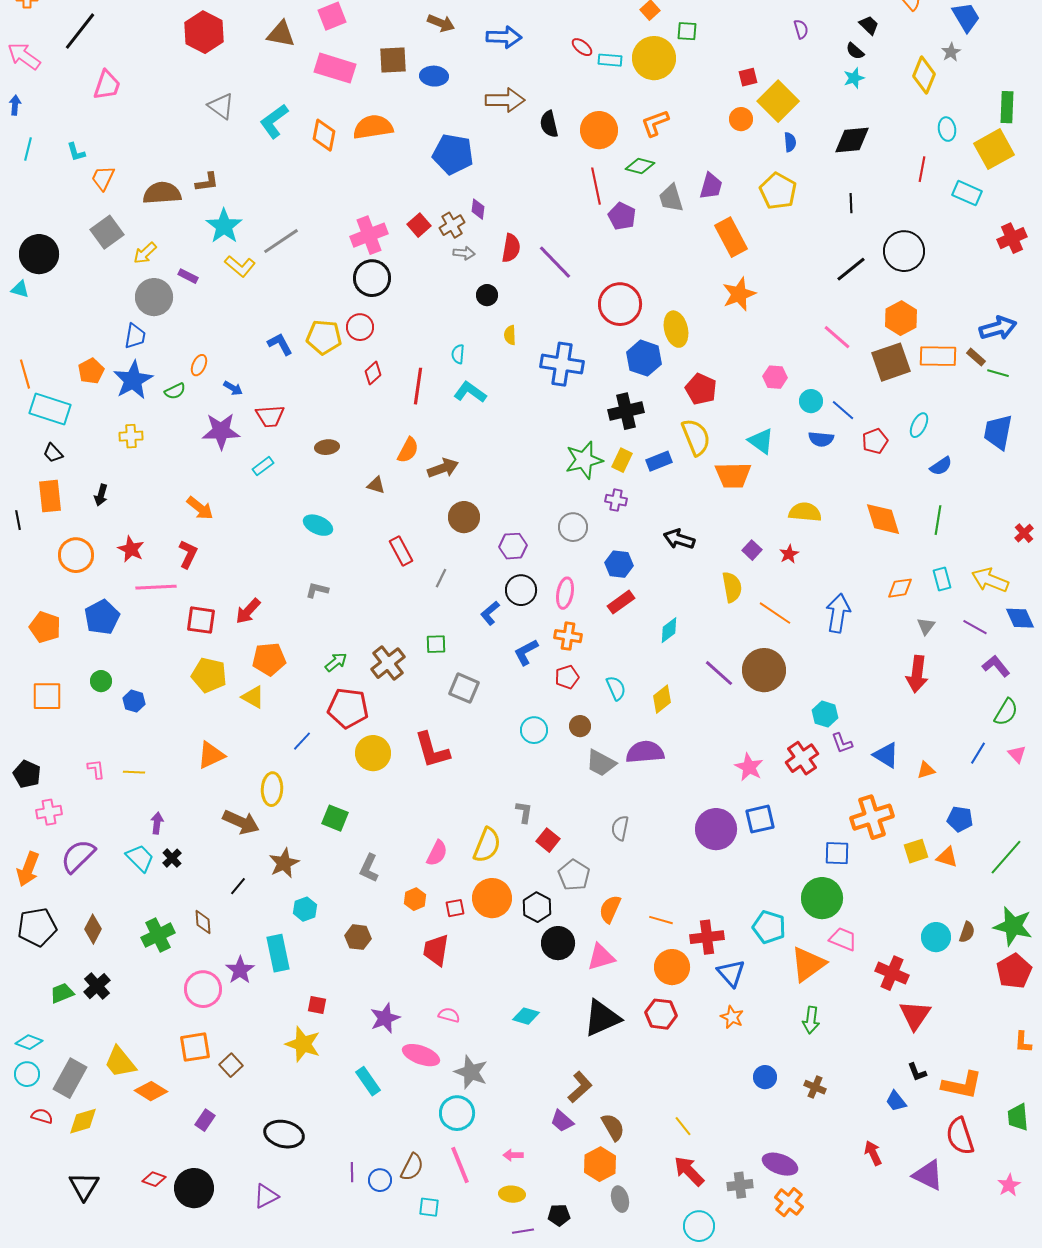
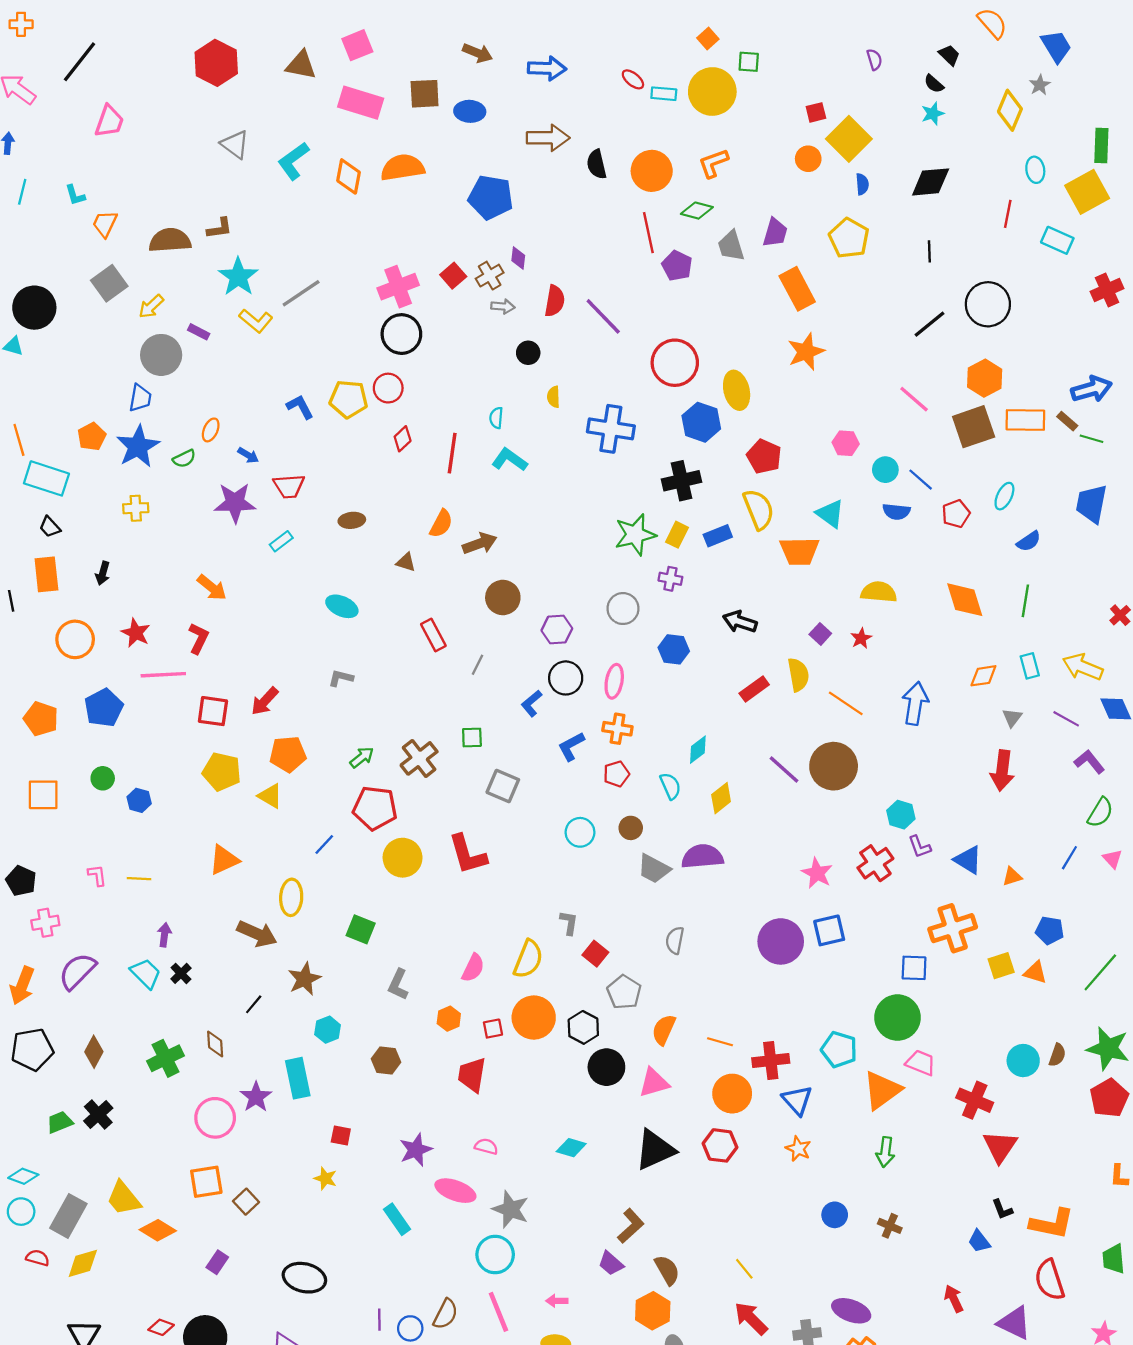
red rectangle: (621, 602) -> (754, 689), moved
cyan diamond: (669, 630) -> (698, 750), moved
yellow star: (303, 1044) -> (325, 1178), size x0.6

